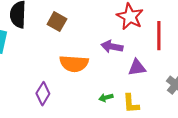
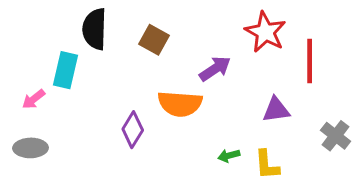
purple arrow: (112, 47) -> (215, 69), moved, turned 135
purple diamond: (43, 94) -> (133, 130), moved

